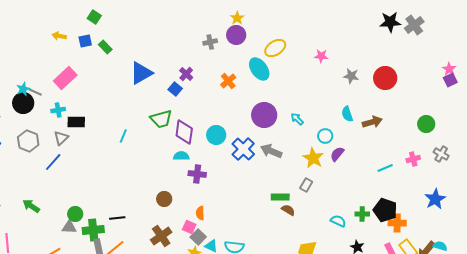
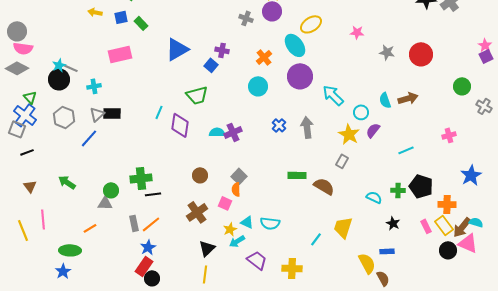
gray cross: (210, 42) -> (246, 18), turned 32
purple cross: (186, 74) -> (222, 50), turned -32
pink rectangle: (65, 78) -> (120, 54), moved, turned 30
cyan semicircle: (347, 114) -> (385, 100), moved
purple circle: (264, 115) -> (300, 76), moved
cyan arrow: (297, 119) -> (333, 95), size x1.6
black rectangle: (76, 122) -> (112, 113), moved
green circle: (426, 124) -> (462, 86), moved
purple diamond: (184, 132) -> (180, 125), moved
cyan circle: (216, 135) -> (258, 86), moved
blue cross: (243, 149) -> (279, 125), size x0.6
gray arrow: (271, 151) -> (307, 127), turned 60
gray cross: (441, 154) -> (484, 106), moved
cyan line: (385, 168) -> (406, 150), moved
purple cross: (197, 174) -> (233, 132), moved, turned -30
green rectangle: (280, 197) -> (297, 175), moved
brown semicircle: (288, 210) -> (324, 186), size x1.5
orange cross: (397, 223) -> (447, 204), moved
green cross: (93, 230) -> (141, 178), moved
gray square: (198, 237) -> (239, 176), moved

